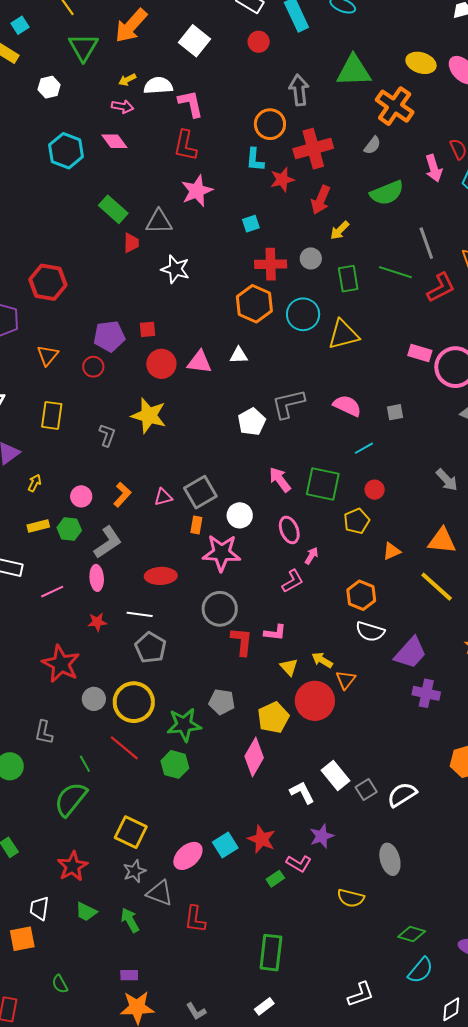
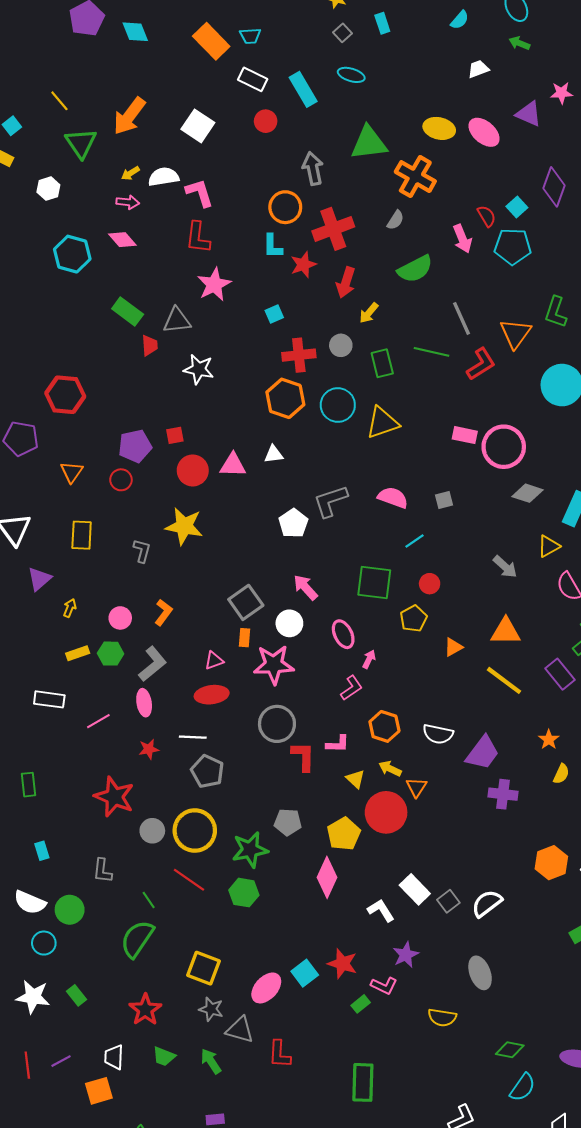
pink arrow: (280, 480) -> (305, 587), moved
pink triangle: (163, 497) -> (214, 661), moved
orange hexagon: (361, 595) -> (384, 726), moved
gray star: (134, 871) -> (211, 1009), turned -30

